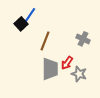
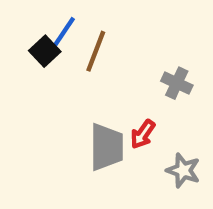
brown line: (45, 41) -> (96, 51), moved
gray star: (79, 74) -> (183, 170), moved

